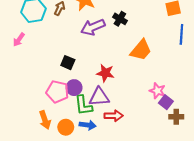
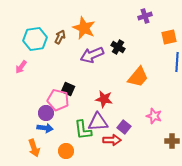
purple circle: (74, 88) -> (46, 113), moved
pink pentagon: (57, 92) -> (58, 100), moved
purple square: (166, 102) -> (124, 127), moved
orange arrow: (45, 120) -> (34, 148), moved
blue arrow: (88, 125) -> (45, 128), moved

